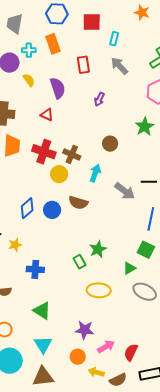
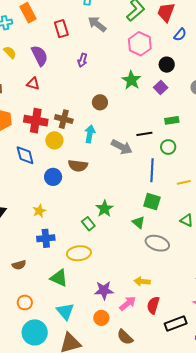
blue diamond: (27, 208) -> (25, 155), moved, turned -55
yellow star: (15, 245) -> (39, 211), moved
green triangle: (129, 268) -> (139, 222), turned -40
yellow ellipse: (99, 290) -> (79, 253), moved
yellow arrow: (96, 372) -> (142, 281), moved
brown semicircle: (118, 380) -> (125, 337), moved, turned 78

